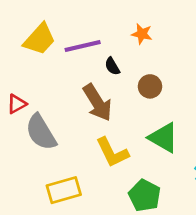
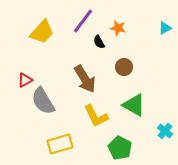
purple line: (83, 46) -> (83, 21), moved, turned -40
black semicircle: (112, 66) -> (99, 42), moved

